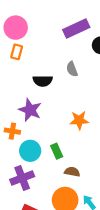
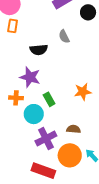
orange star: (79, 120) -> (83, 92), moved
green rectangle: (57, 151) -> (49, 99), moved
purple cross: (22, 178) -> (46, 138), moved

